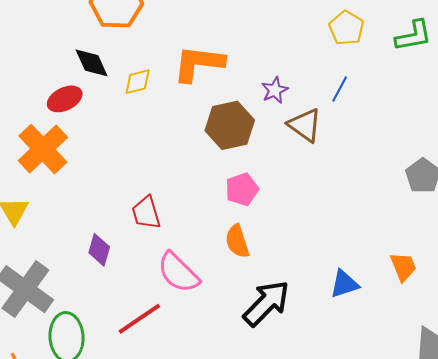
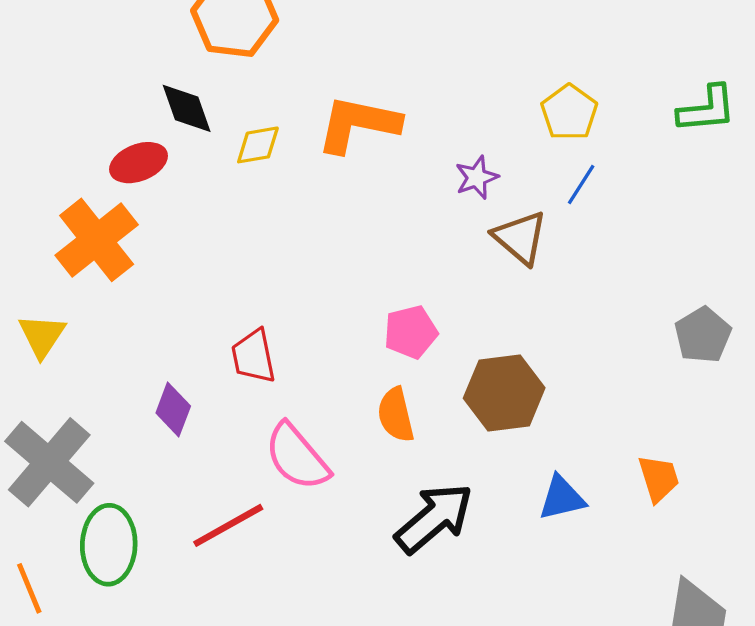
yellow pentagon: (346, 28) -> (569, 112), moved
brown hexagon: (230, 125) -> (504, 393), moved

